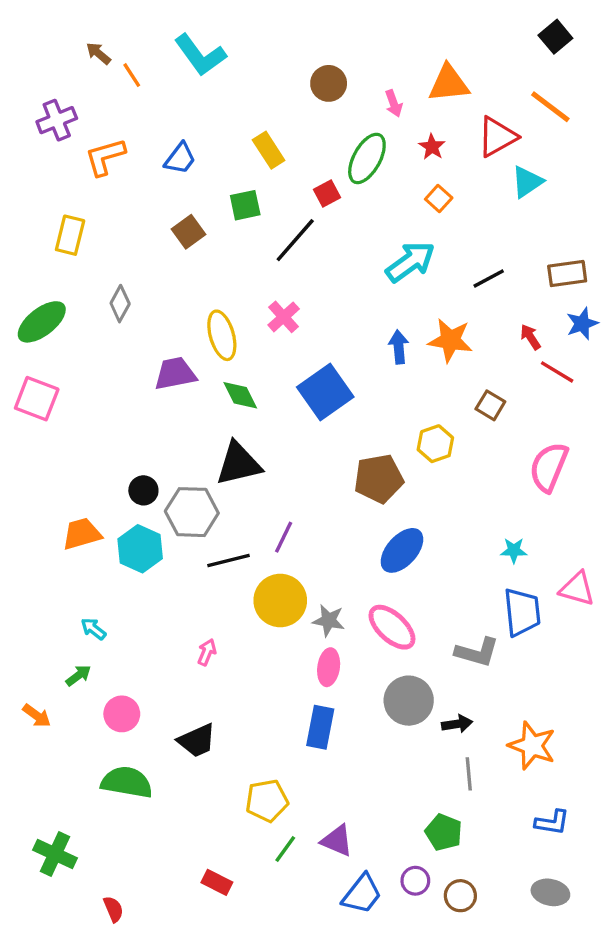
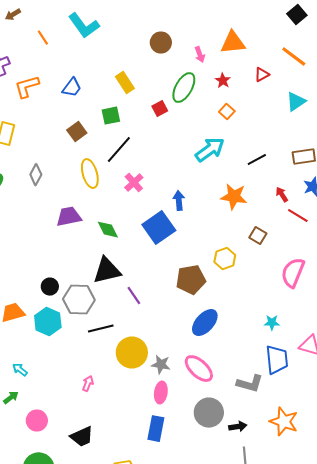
brown arrow: (98, 53) -> (13, 15), moved, turned -70
red triangle: (497, 137) -> (262, 75), size x0.6
cyan triangle: (527, 182) -> (296, 102), moved
black line: (295, 240) -> (119, 150), moved
yellow ellipse: (222, 335) -> (90, 174), moved
blue arrow: (399, 347) -> (179, 201), moved
purple line: (284, 537) -> (134, 296), moved, turned -60
orange star: (532, 746) -> (284, 422), moved

